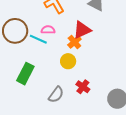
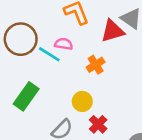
red triangle: (82, 30) -> (113, 31), moved
yellow circle: (68, 61) -> (82, 101), moved

